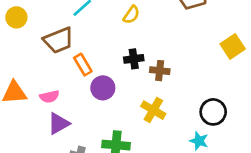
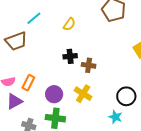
orange rectangle: (83, 65) -> (28, 83), moved, turned 56
purple circle: (103, 88) -> (54, 94), moved

